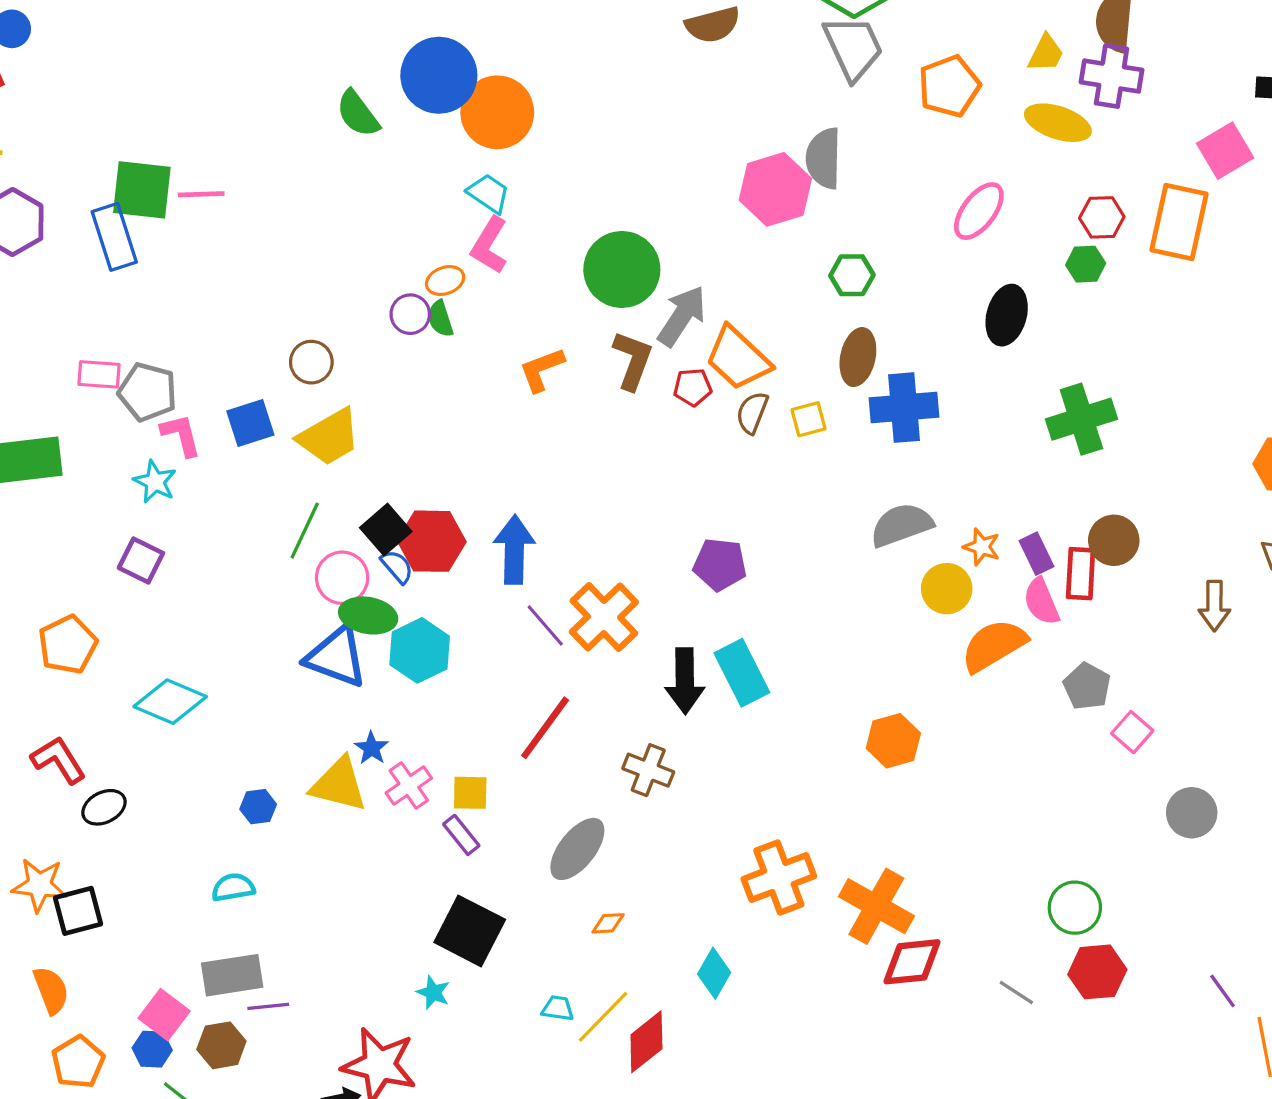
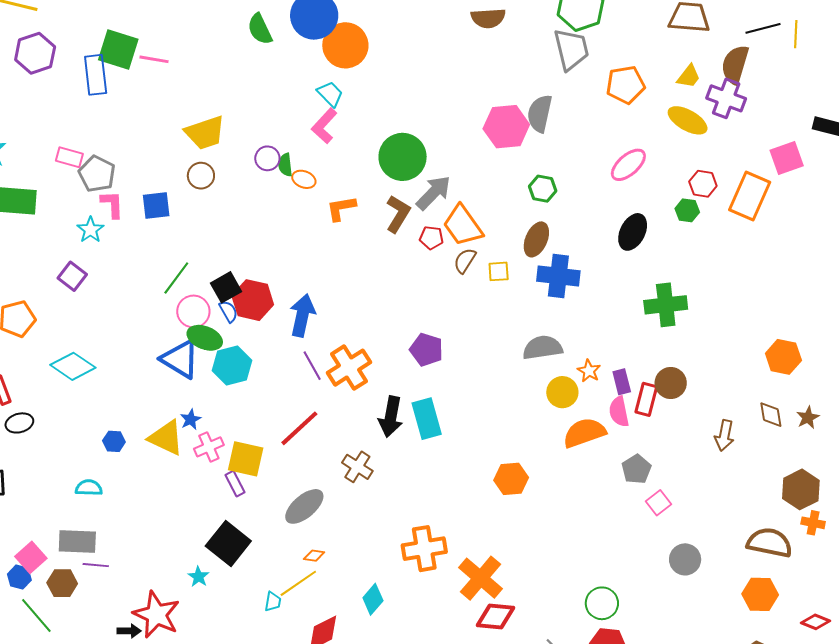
orange ellipse: (445, 281) -> (304, 179), moved, turned 30
yellow trapezoid: (329, 437) -> (205, 133), moved
yellow square: (470, 793) -> (246, 459), size x1.5
cyan trapezoid: (558, 1008) -> (273, 602), turned 80
yellow line: (603, 1017) -> (298, 583), moved

